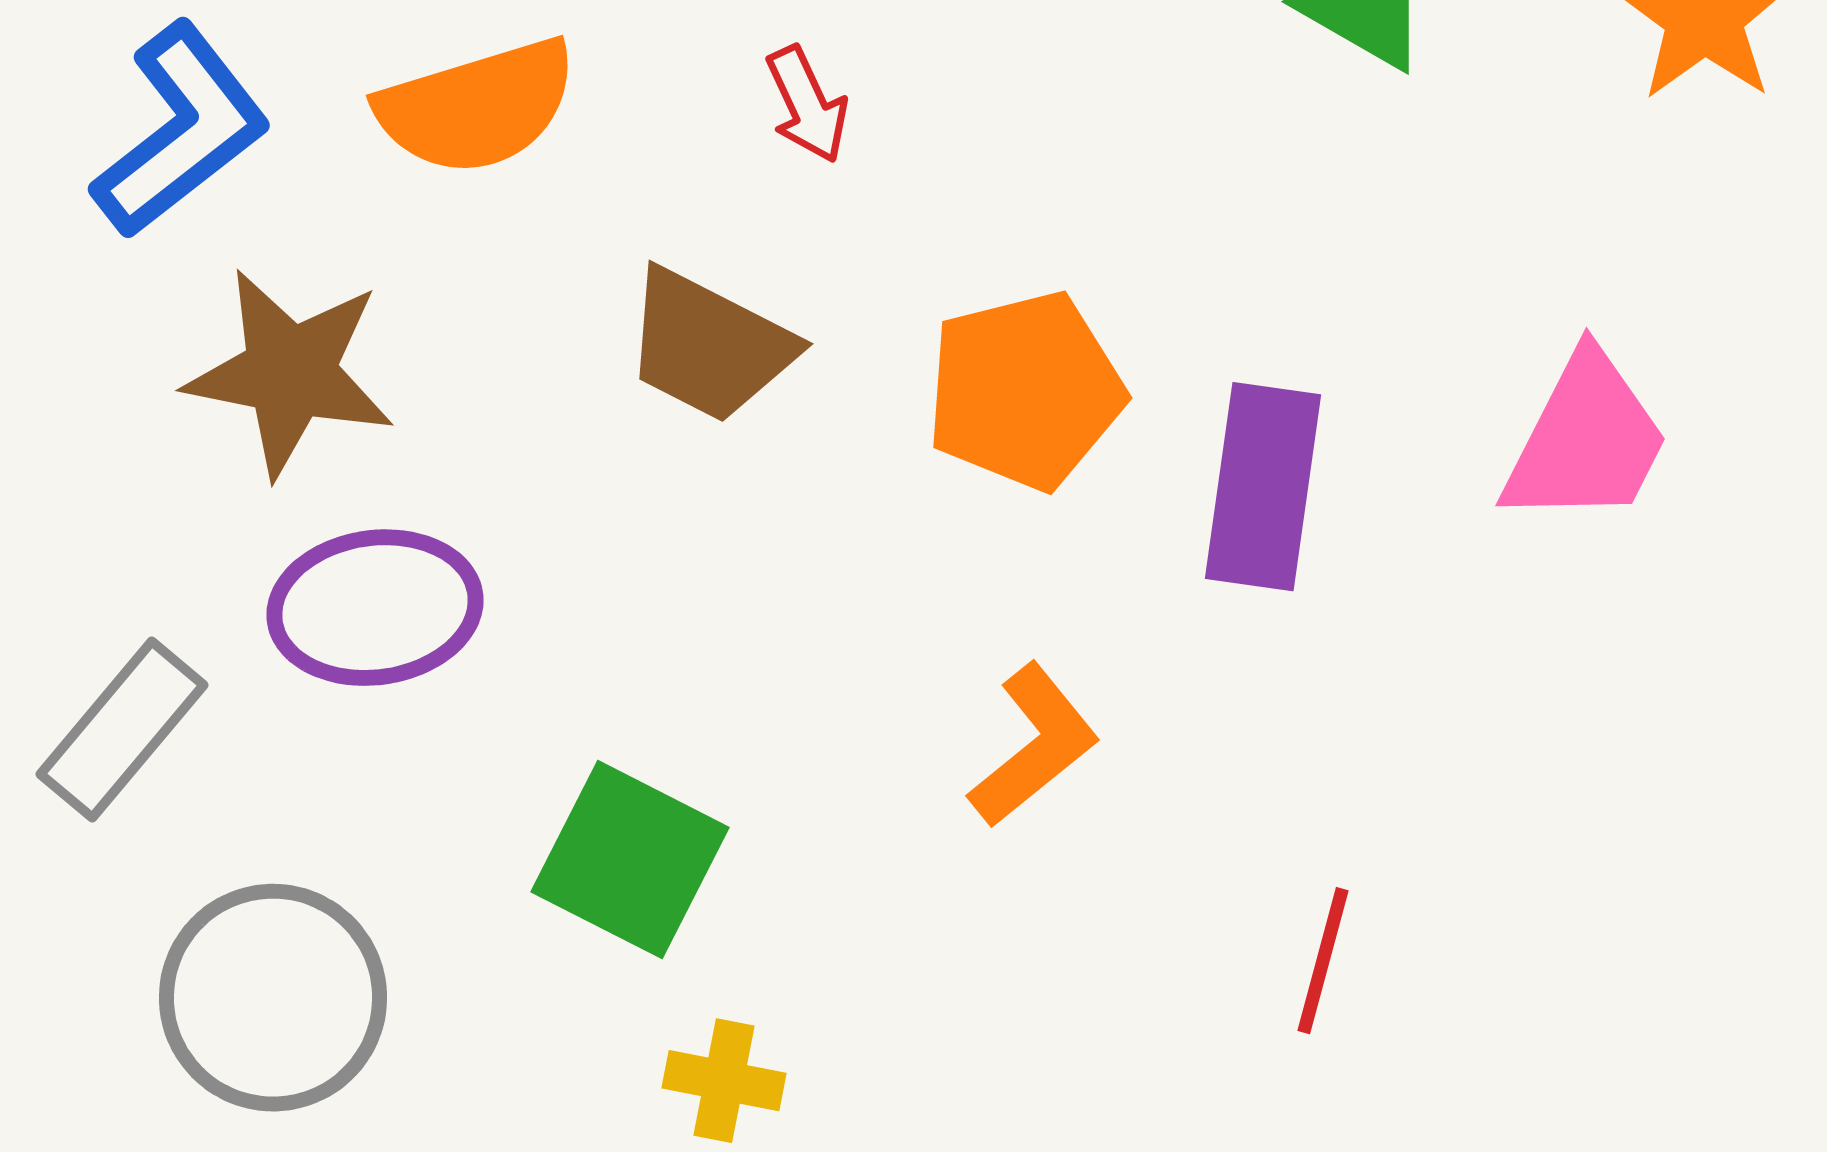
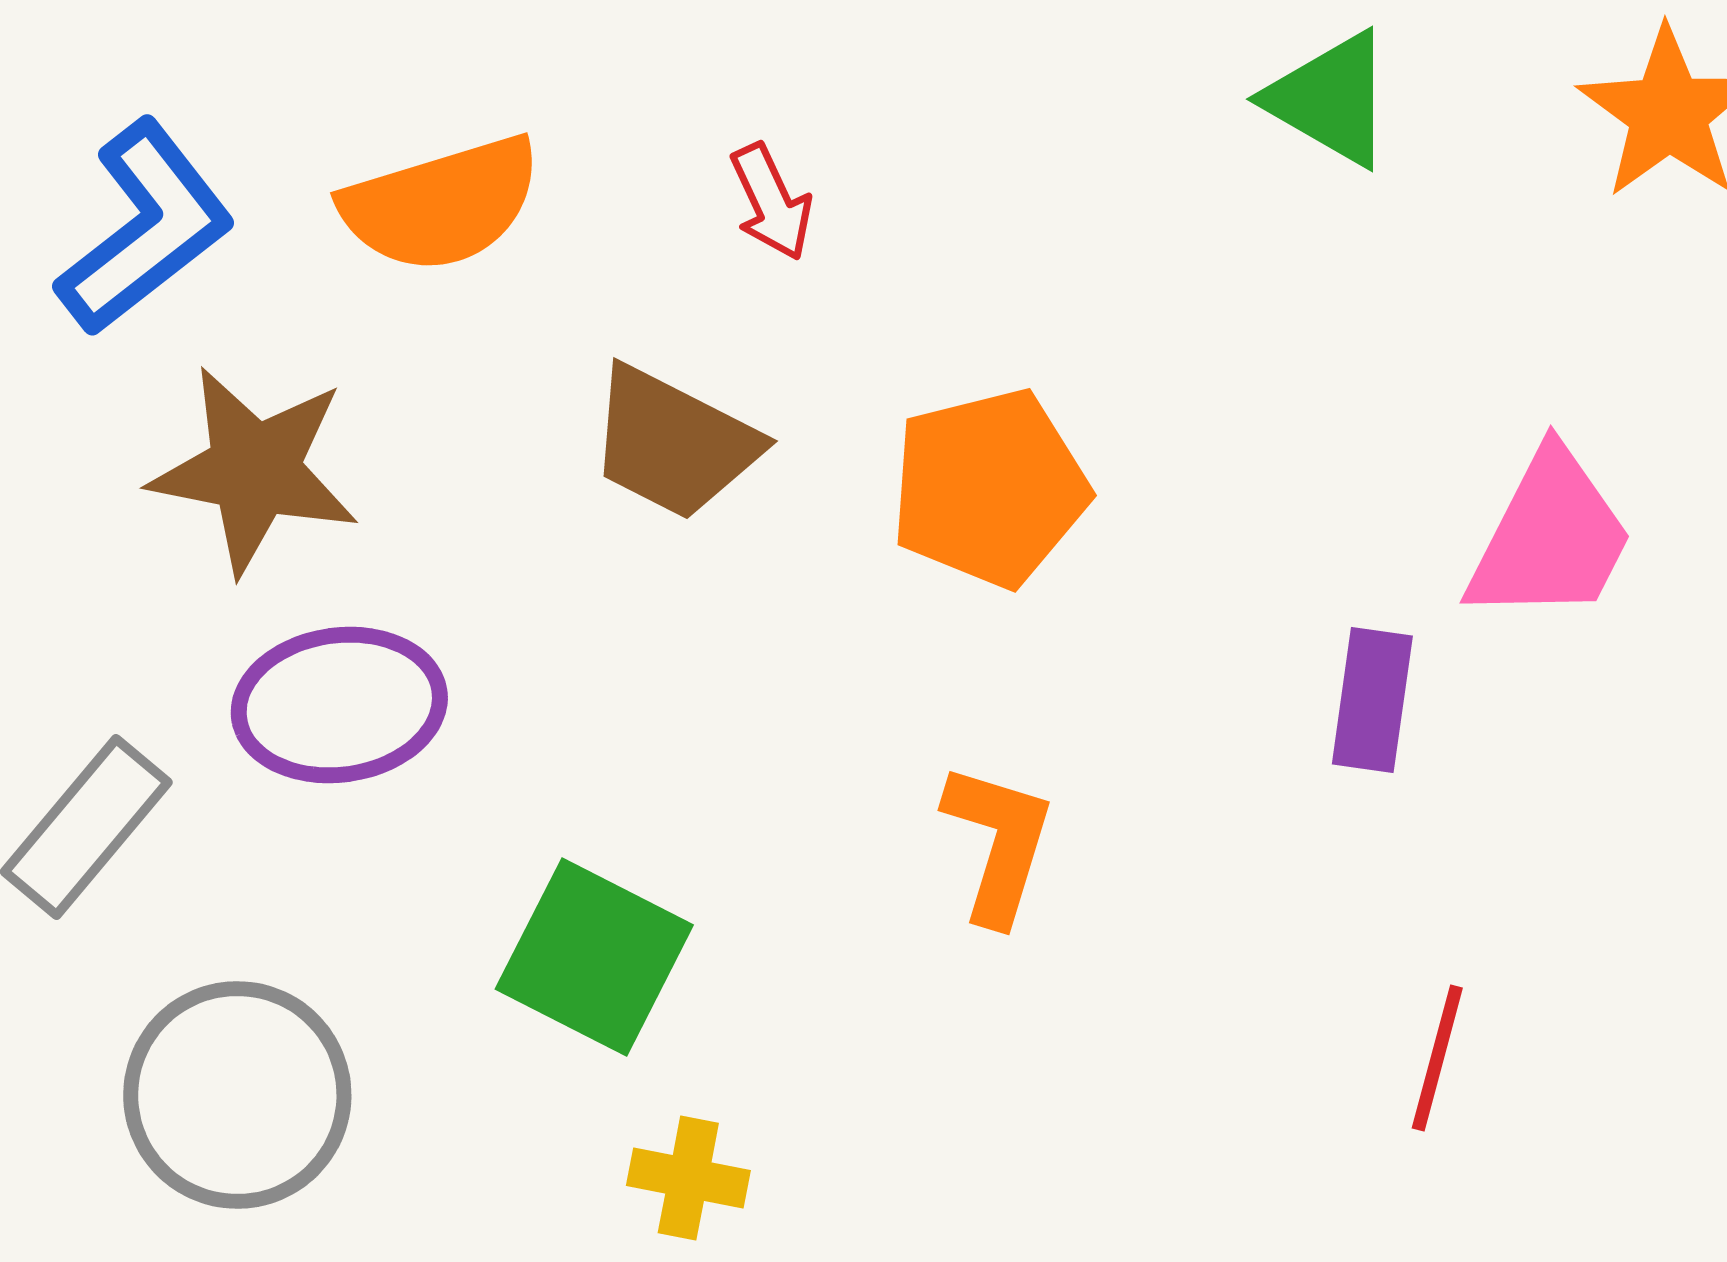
purple rectangle: (1263, 487) -> (1372, 700), moved, size x0.7
orange L-shape: (1034, 746) -> (998, 843), turned -34
red line: (1323, 961) -> (1437, 1058), moved

